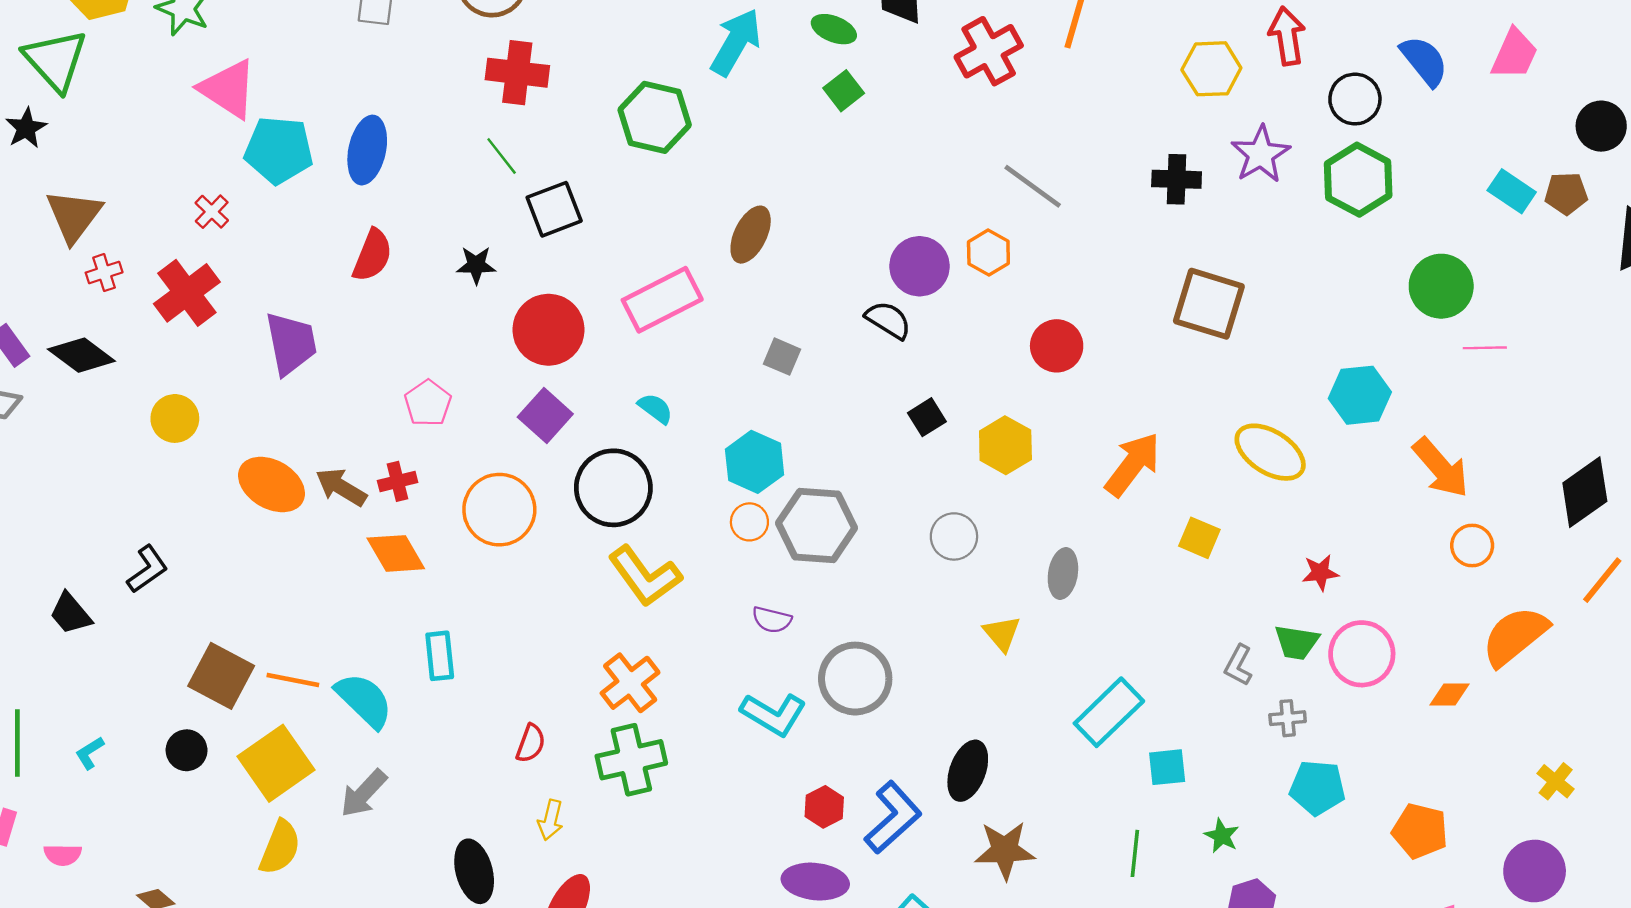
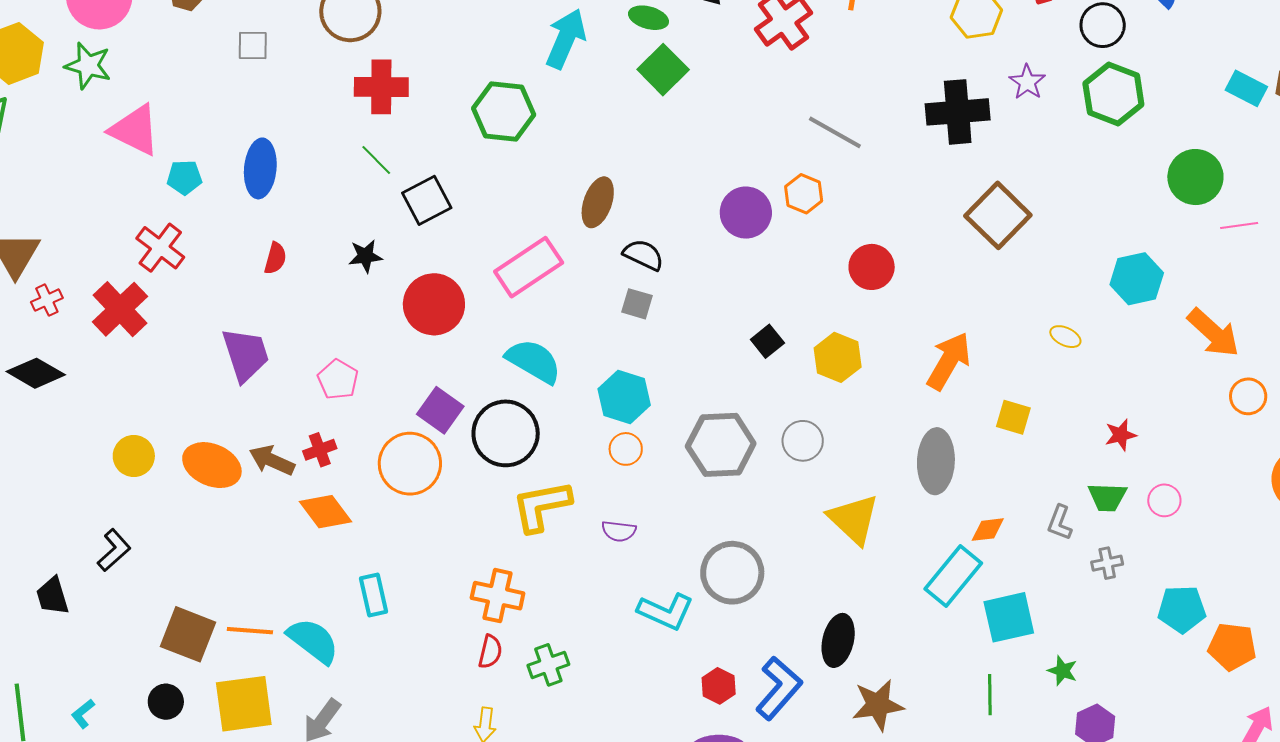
green square: (844, 91) -> (663, 70), size x1.4
cyan pentagon: (279, 150) -> (184, 177), size x0.6
purple star: (1261, 154) -> (1027, 82), size x0.7
black cross: (1177, 179) -> (958, 112), size x1.5
red cross: (212, 212) -> (160, 248), moved, size x1.6
red semicircle: (372, 255) -> (275, 258), size x0.7
brown square: (1209, 304) -> (998, 215), turned 34
black semicircle: (888, 320) -> (643, 255), moved
purple trapezoid: (291, 343) -> (246, 355), moved
cyan semicircle: (655, 408) -> (534, 361), size x1.8
purple square: (545, 415) -> (440, 410), moved
yellow circle: (175, 418) -> (134, 456), moved
yellow ellipse: (1270, 452) -> (1065, 337), size x0.5
gray hexagon: (817, 525) -> (721, 445), moved
gray ellipse: (1063, 573) -> (936, 461), moved, size x1.5
yellow L-shape: (645, 576) -> (541, 506), turned 122
black trapezoid: (71, 614) -> (52, 596), turned 30
purple semicircle: (772, 620) -> (619, 531), moved
yellow triangle: (1002, 633) -> (854, 519), size x1.6
pink circle: (1362, 654) -> (1164, 500), size x0.6
orange cross: (630, 683) -> (498, 596), moved, turned -33
orange diamond: (1449, 694) -> (988, 530), moved
red semicircle: (531, 743) -> (490, 652), moved
green cross: (631, 760) -> (548, 665), size x0.7
yellow square: (276, 763) -> (244, 704), turned 34
cyan square: (1167, 767) -> (1009, 617), size x1.5
cyan pentagon: (1317, 788) -> (1182, 609), moved

